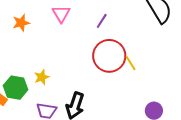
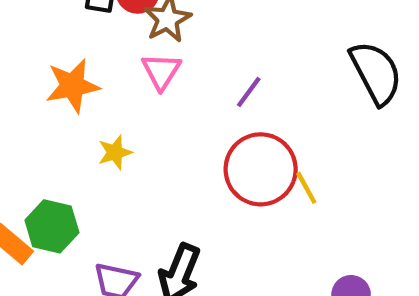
orange star: (21, 23) -> (73, 86), size x1.4
yellow star: (42, 77) -> (115, 152), moved

